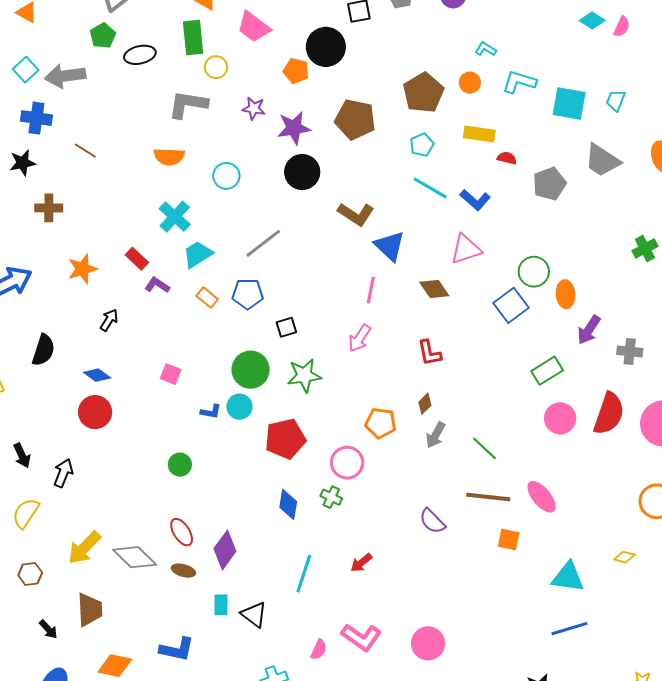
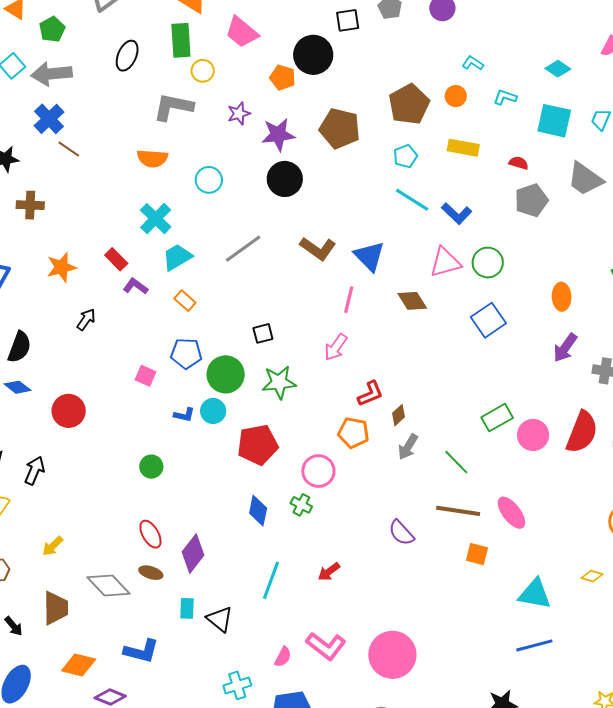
cyan diamond: (592, 20) -> (558, 69), moved
green pentagon: (103, 36) -> (52, 29), moved
black ellipse: (140, 55) -> (127, 56), turned -56
cyan L-shape: (519, 82) -> (505, 97), size x0.7
purple star: (254, 108) -> (239, 114), turned -30
blue cross: (36, 118) -> (49, 119), moved, turned 36
red semicircle: (507, 158) -> (519, 163), moved
brown L-shape: (356, 214) -> (318, 249), moved
green circle: (534, 272) -> (488, 263), moved
blue pentagon: (248, 294) -> (186, 353), moved
orange ellipse: (566, 294) -> (562, 297), moved
red L-shape: (429, 353) -> (370, 394), moved, turned -104
green rectangle: (547, 371) -> (497, 418), moved
blue diamond: (97, 375) -> (17, 387), moved
yellow arrow: (84, 548) -> (53, 546), size x0.6
gray diamond: (135, 557) -> (108, 586), moved
pink circle: (428, 643) -> (392, 655), size x1.4

